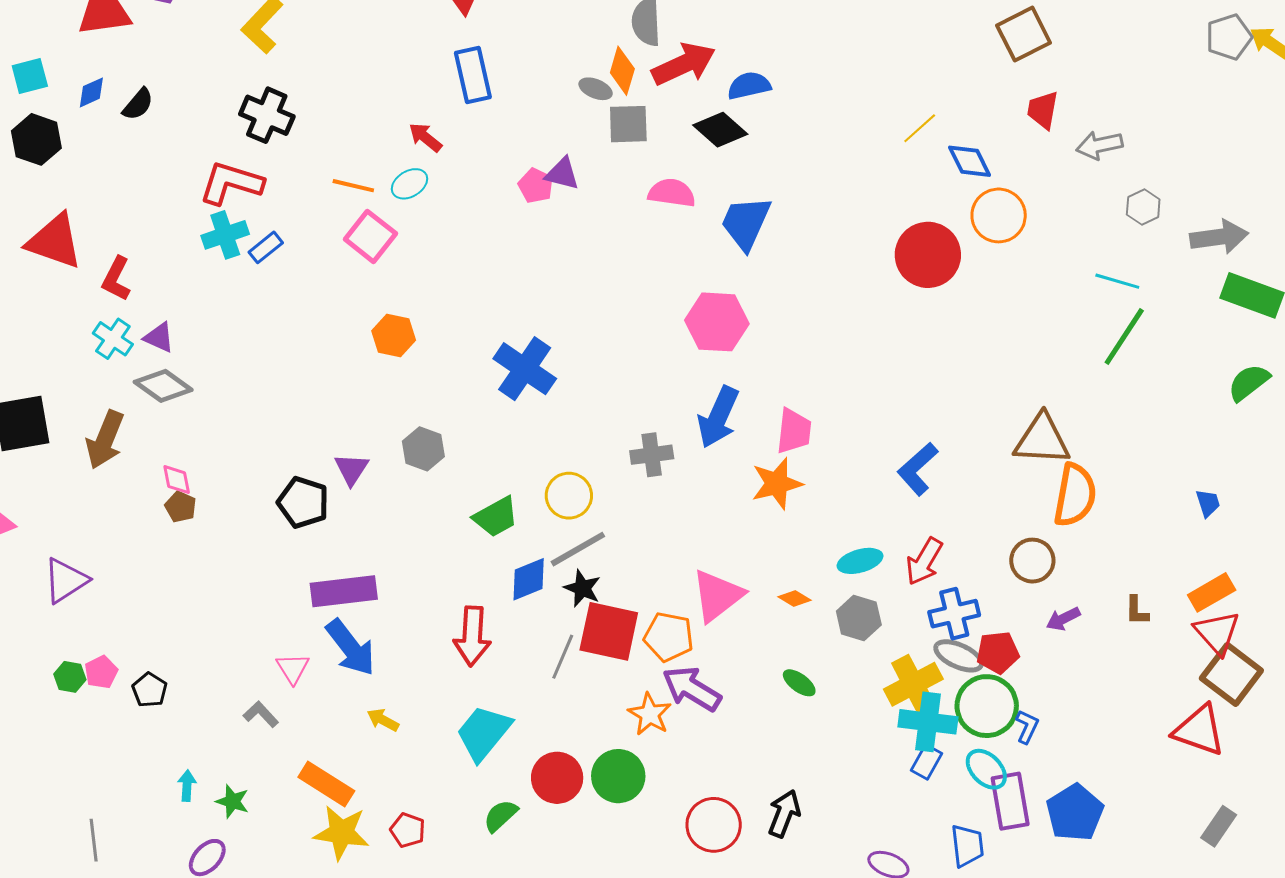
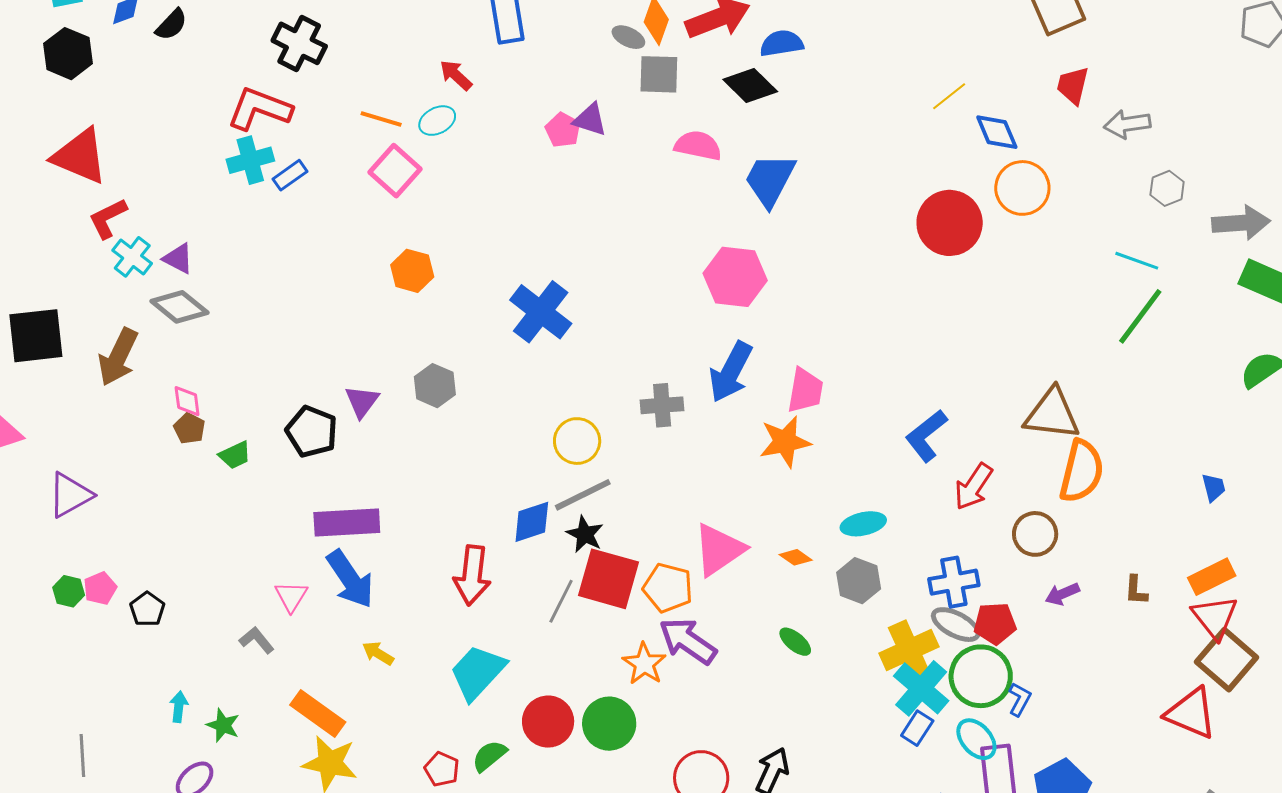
red L-shape: (116, 279) -> (108, 218), moved, turned 33
green trapezoid: (496, 517) -> (235, 455), moved, size x0.7
red arrow: (924, 561) -> (973, 487), moved
cyan cross: (928, 722) -> (921, 688), turned 30
red pentagon: (408, 830) -> (442, 769), moved

